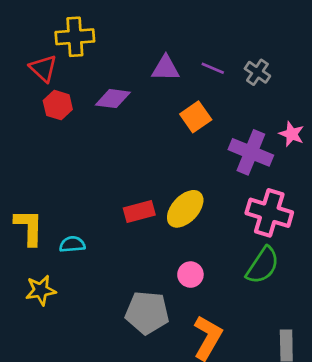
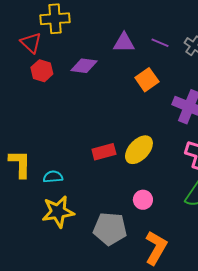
yellow star: (41, 290) -> (58, 212), moved, size x1.4

